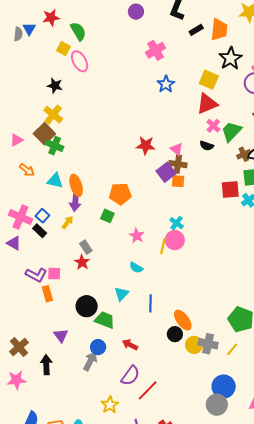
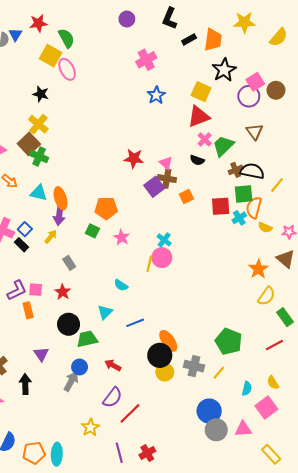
yellow square: (63, 48) -> (51, 56), size x1.5
orange square: (178, 181) -> (186, 196), moved, turned -32
pink star: (137, 236) -> (121, 237), moved
red star: (82, 262) -> (63, 292), moved
purple L-shape: (36, 275) -> (17, 290), turned -55
blue line: (151, 303) -> (135, 323), turned 66
green trapezoid: (105, 320) -> (87, 339), turned -35
black circle: (175, 334) -> (160, 355), size x1.5
yellow circle: (194, 345) -> (165, 372), moved
gray circle: (217, 405) -> (216, 430), moved

